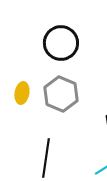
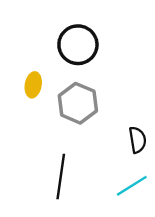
yellow ellipse: (22, 93) -> (33, 85), moved

